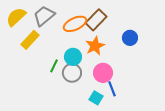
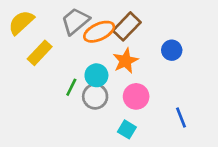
gray trapezoid: (44, 16) -> (75, 21), moved
blue line: (112, 89) -> (181, 118), moved

